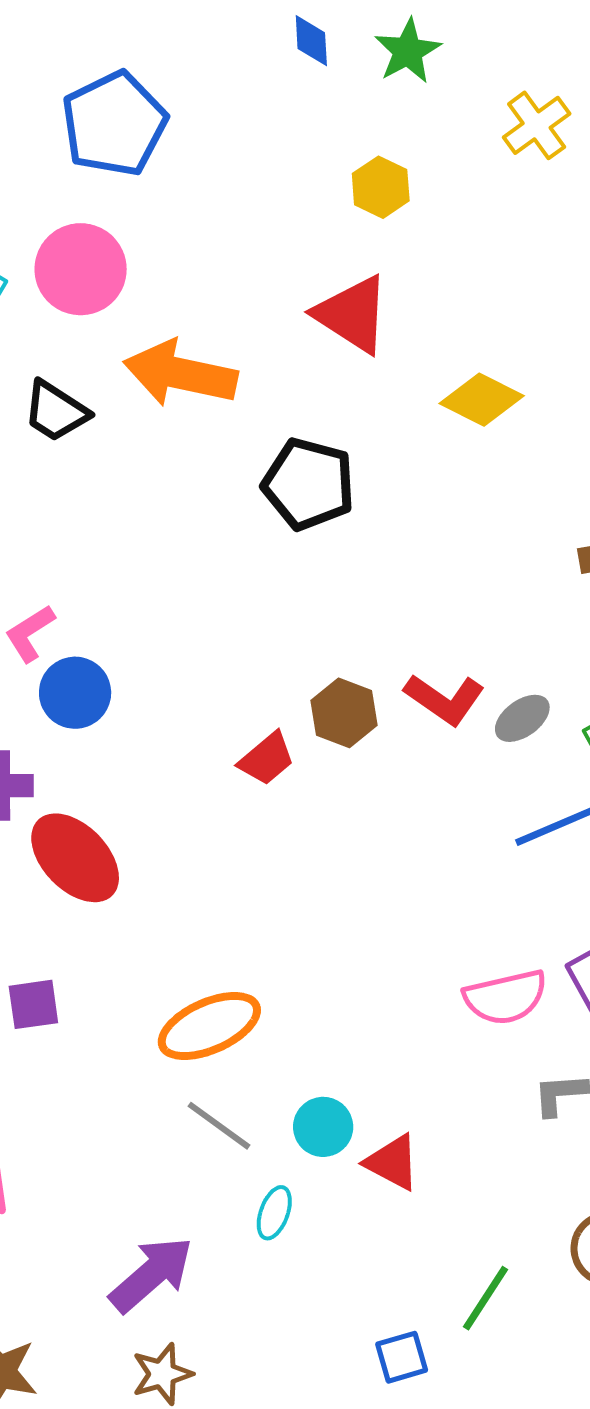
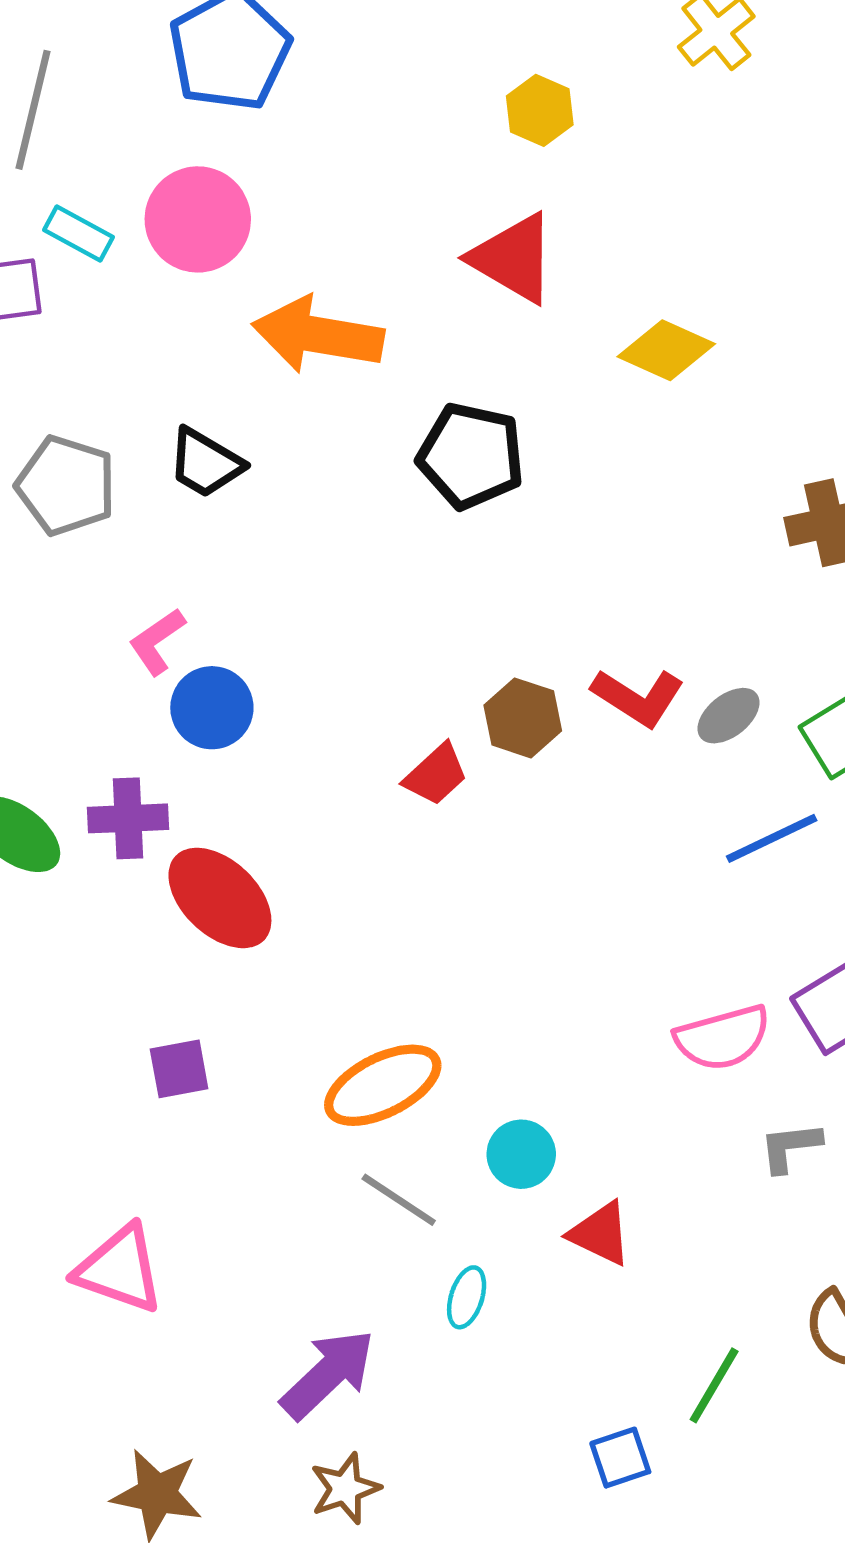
black trapezoid: (56, 411) -> (205, 463), moved
cyan circle: (323, 1127) -> (521, 1154), moved

